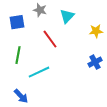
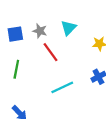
gray star: (40, 10) -> (40, 31), moved
cyan line: (39, 72) -> (62, 87), moved

